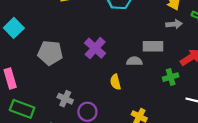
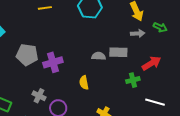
purple cross: (95, 48) -> (53, 62), moved, turned 30
gray semicircle: (134, 61) -> (99, 56), moved

